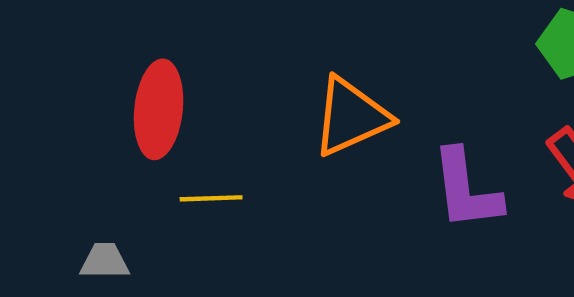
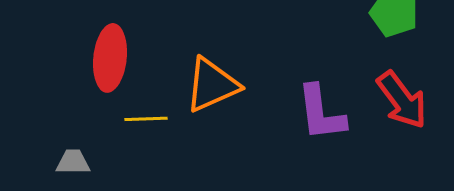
orange triangle: (351, 117) -> (212, 85), moved

